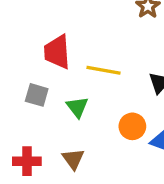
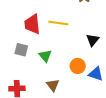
yellow line: (103, 70) -> (58, 23), moved
brown triangle: (73, 159) -> (53, 85), moved

